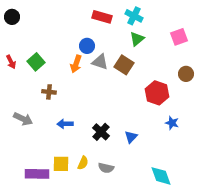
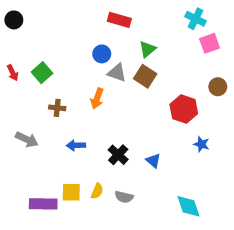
cyan cross: (134, 16) -> (196, 19), moved
green triangle: (137, 39) -> (147, 49), moved
orange arrow: (76, 64) -> (97, 98), moved
blue triangle: (131, 137) -> (153, 161), turned -32

